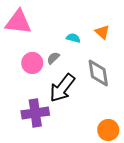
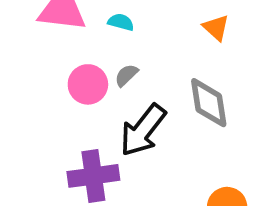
cyan semicircle: (73, 38) -> (121, 22), moved

